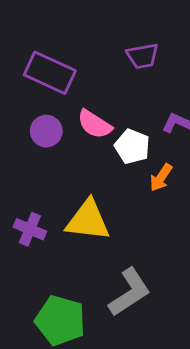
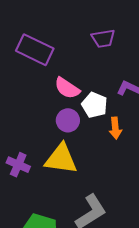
purple circle: (46, 131) -> (68, 120), moved
orange arrow: (161, 178) -> (115, 128), turned -40

